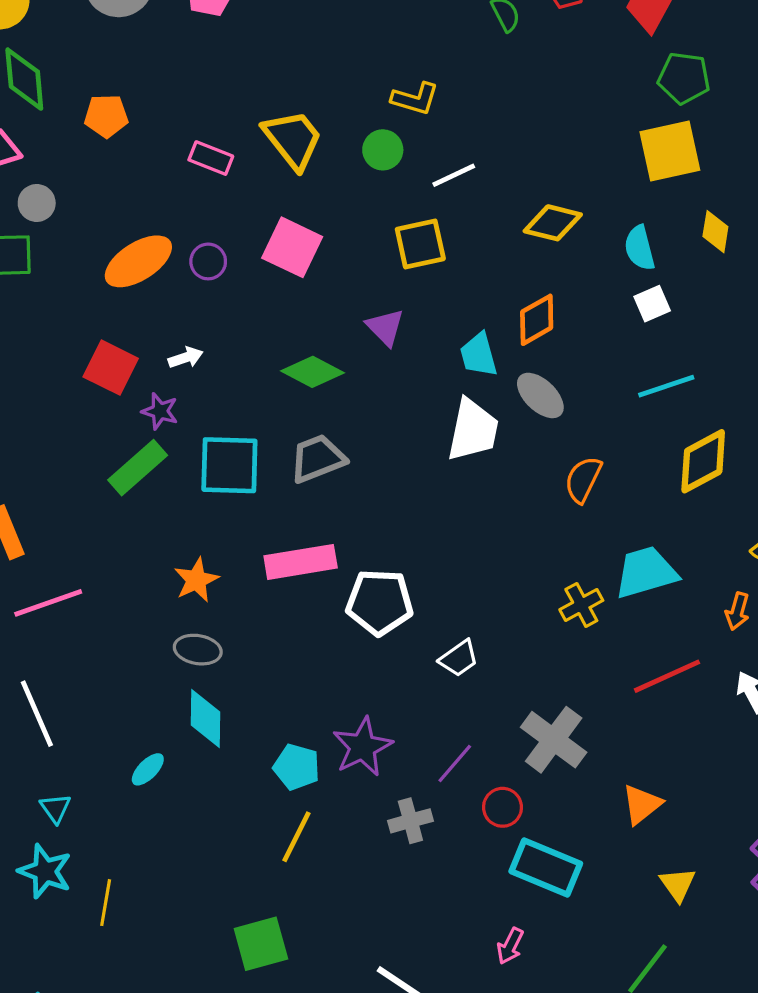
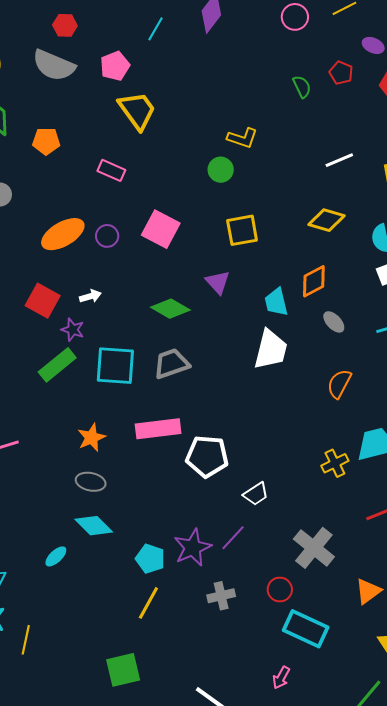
yellow trapezoid: (293, 139) -> (137, 110), moved
white line: (454, 175) -> (339, 160), moved
gray ellipse: (540, 395) -> (334, 322), moved, size x0.7
cyan diamond: (206, 718) -> (94, 526), turned -48
purple line: (455, 763) -> (233, 538), moved

